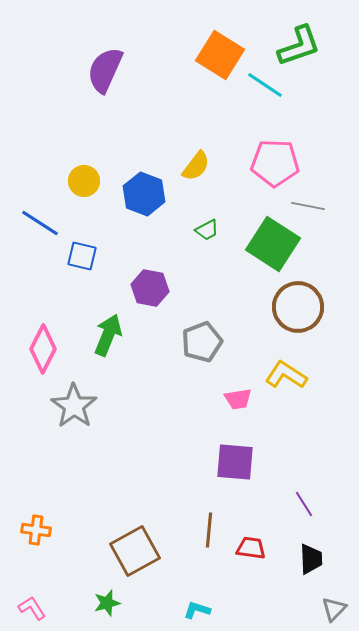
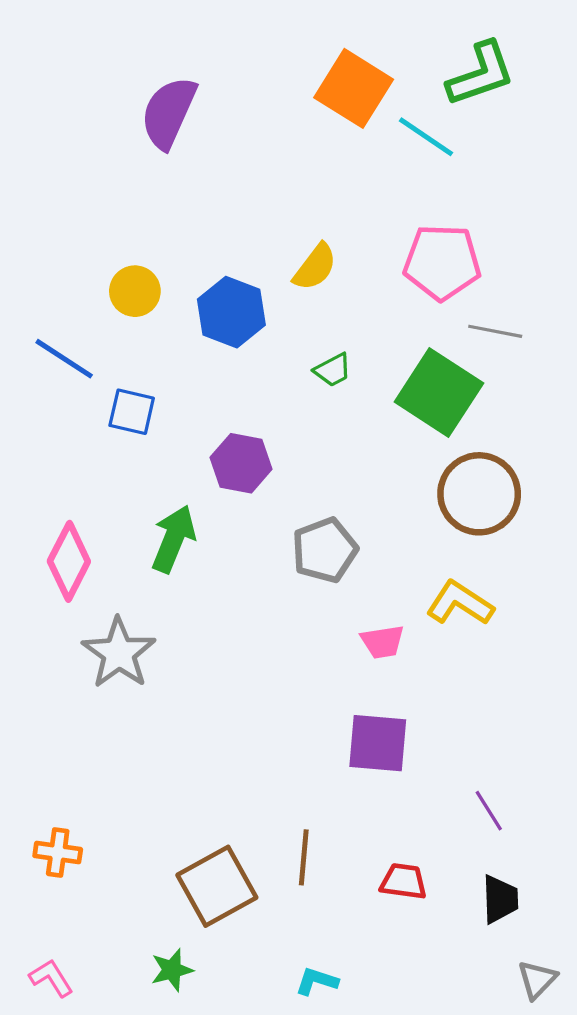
brown line: (209, 530) -> (304, 857), moved

